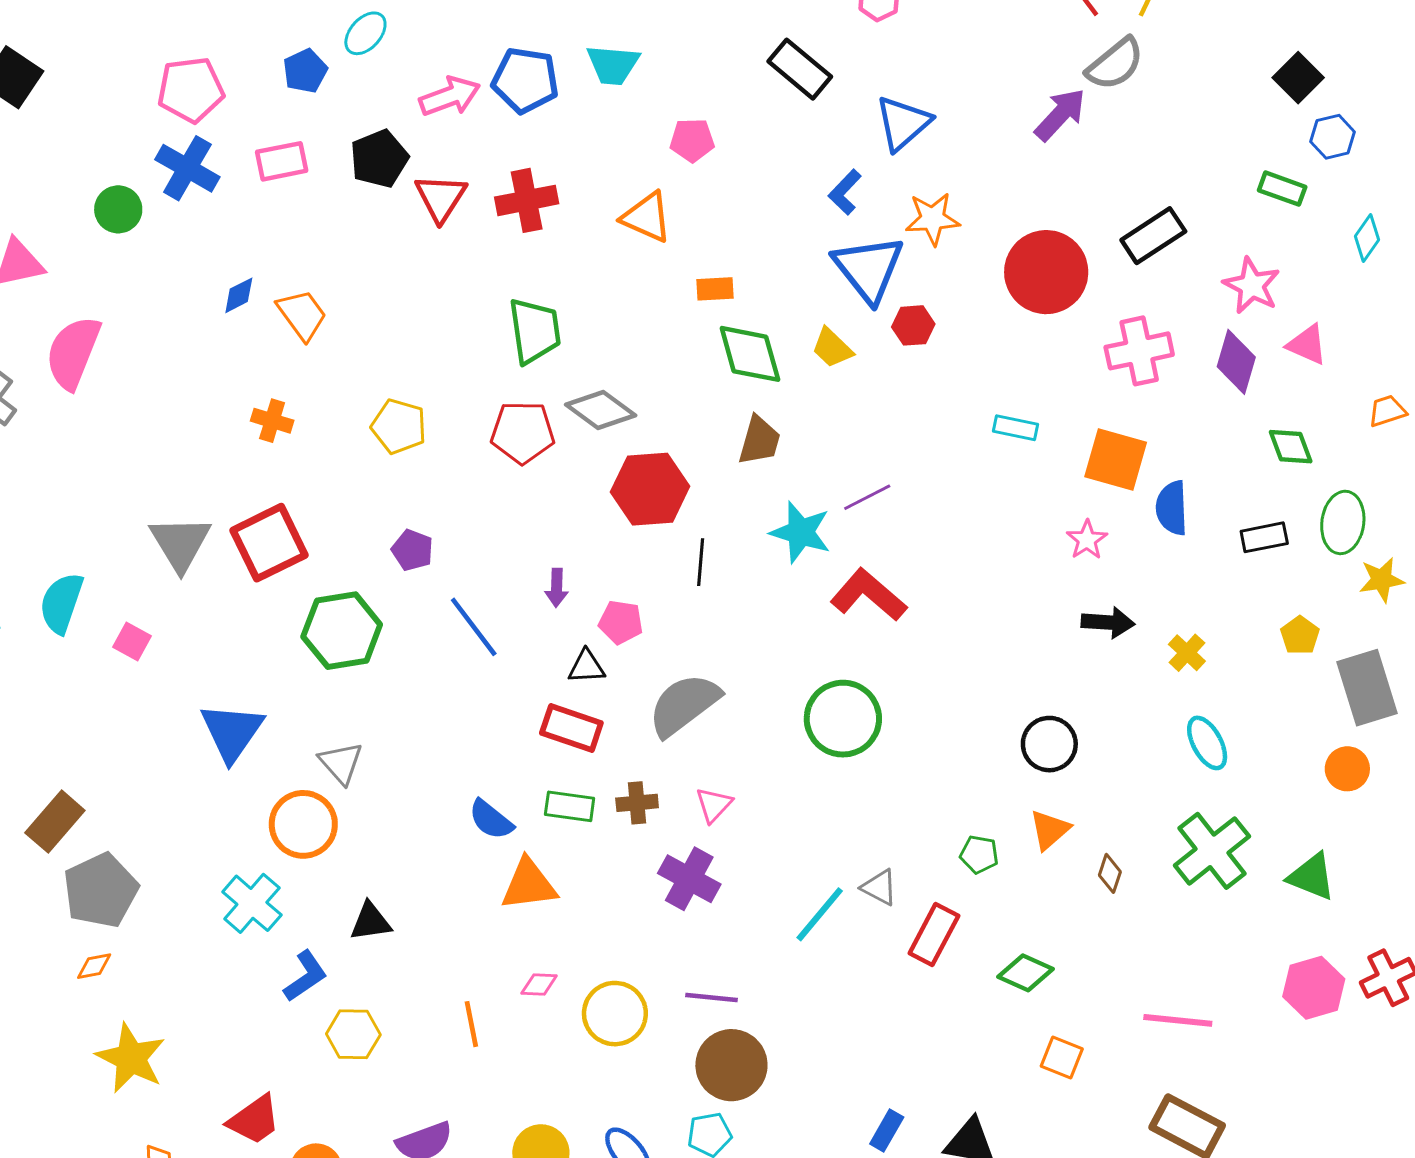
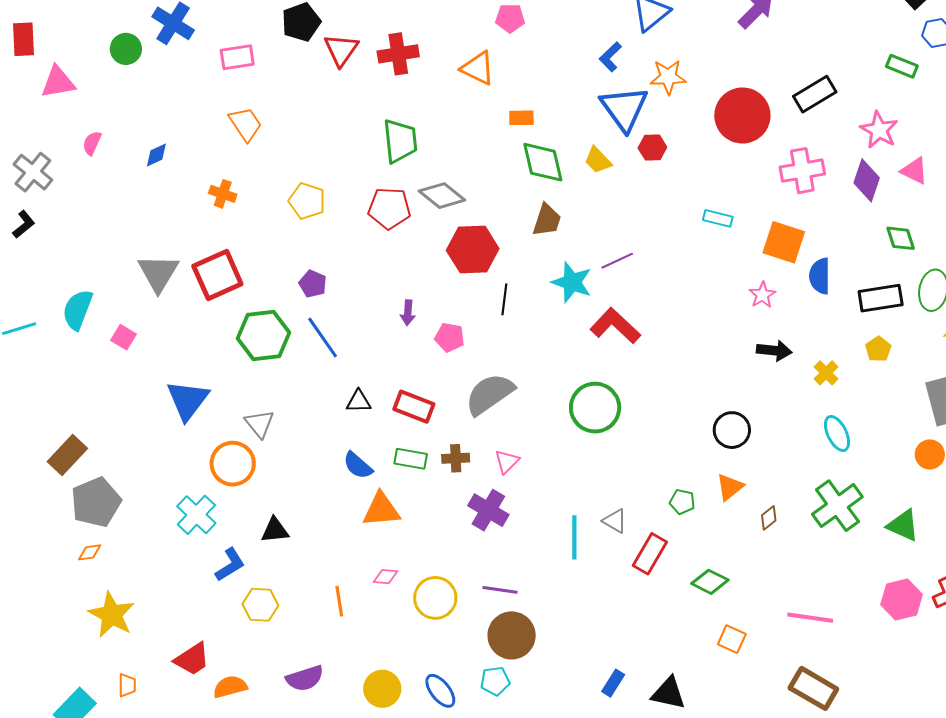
pink rectangle: (282, 161) -> (237, 57), moved
blue diamond: (239, 295) -> (156, 155), moved
pink semicircle: (73, 353) -> (92, 143), size x0.5
black rectangle: (1264, 537) -> (881, 298), size x1.4
blue line: (474, 627) -> (323, 338), moved
yellow pentagon: (1300, 635) -> (878, 349), moved
black triangle: (586, 667) -> (359, 401), moved
brown diamond: (1110, 873) -> (769, 518), turned 30
cyan line: (820, 914) -> (574, 537), turned -42

